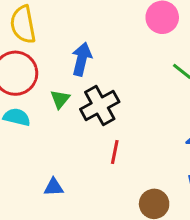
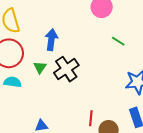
red line: (115, 152) -> (91, 118), moved

